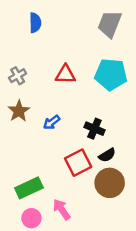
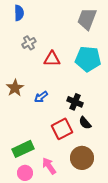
blue semicircle: (35, 23) -> (19, 13), moved
gray cross: (18, 76) -> (29, 43), moved
black semicircle: (107, 155) -> (85, 123), turned 80
brown circle: (110, 183) -> (82, 158), moved

